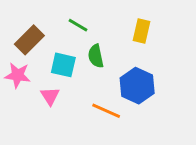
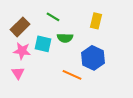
green semicircle: (96, 56) -> (65, 38), turned -77
pink star: (18, 75) -> (22, 51), moved
pink triangle: (50, 96) -> (18, 73), moved

